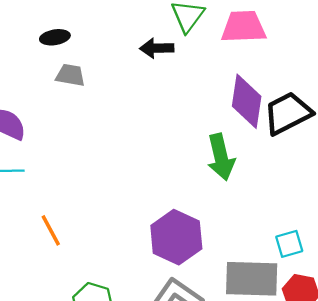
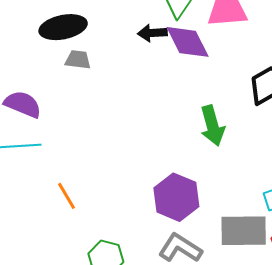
black ellipse: (55, 37) -> (63, 27), size x1.8
purple diamond: (247, 101) -> (188, 42), moved, turned -33

